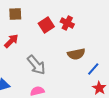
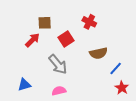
brown square: (15, 14) -> (45, 23), moved
red square: (46, 25) -> (66, 39), moved

